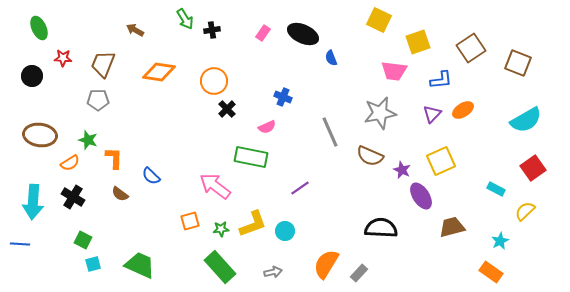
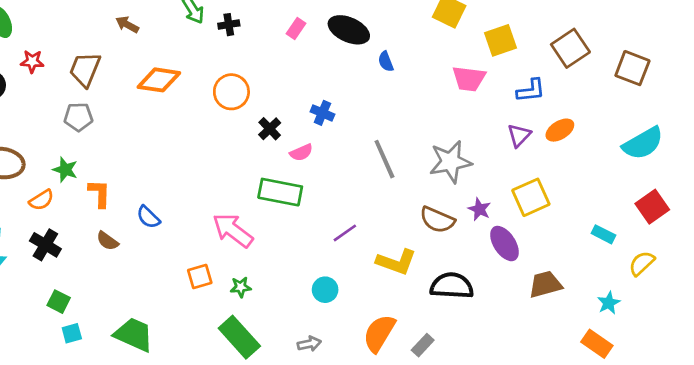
black cross: (227, 109) -> (270, 129), moved
gray star: (380, 113) -> (450, 162), moved
brown semicircle: (370, 156) -> (437, 220), moved
yellow L-shape: (253, 224) -> (396, 262), moved, turned 40

